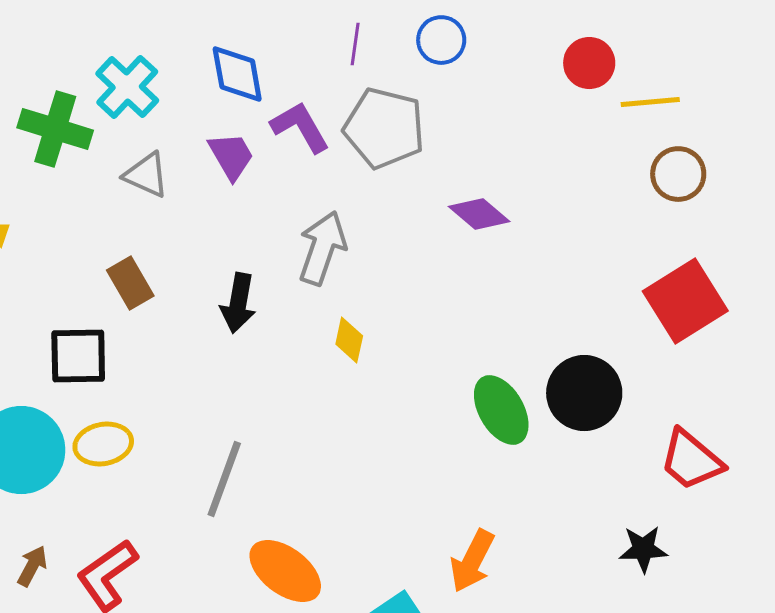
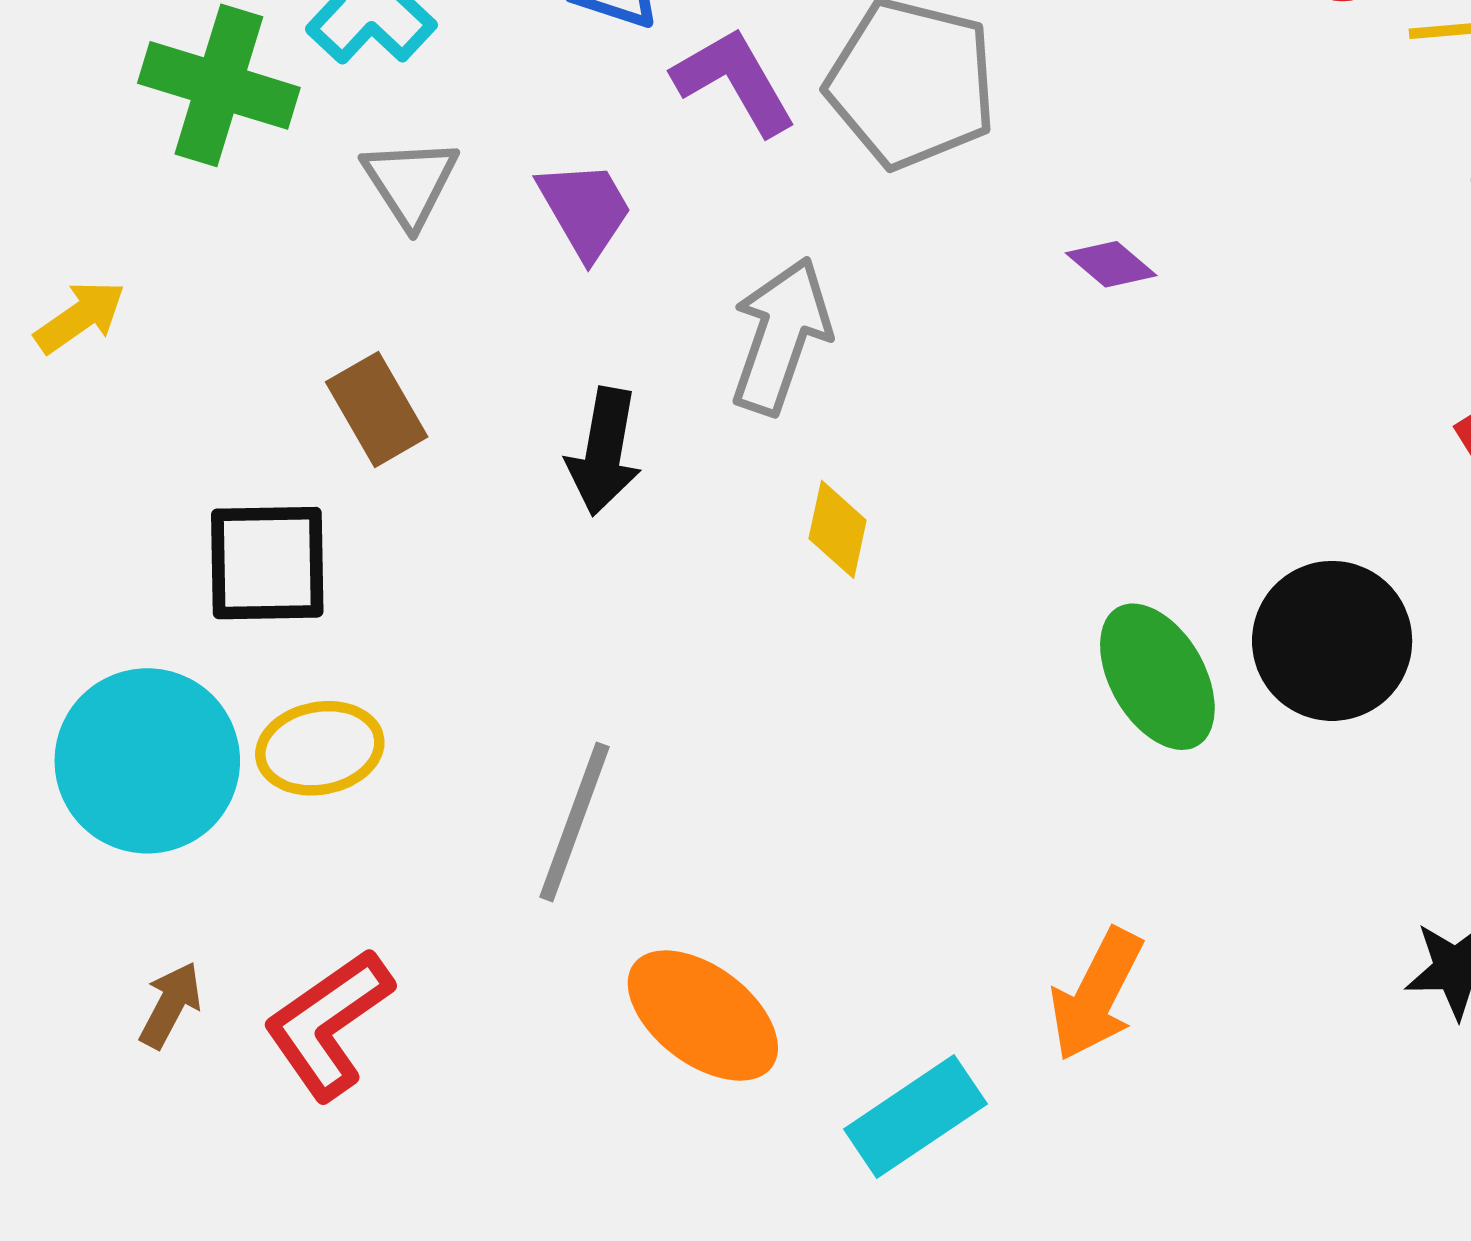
purple trapezoid: (231, 156) -> (585, 210), moved
gray triangle: (146, 175) -> (410, 182), turned 33
purple diamond: (479, 214) -> (1111, 264), size x0.7

